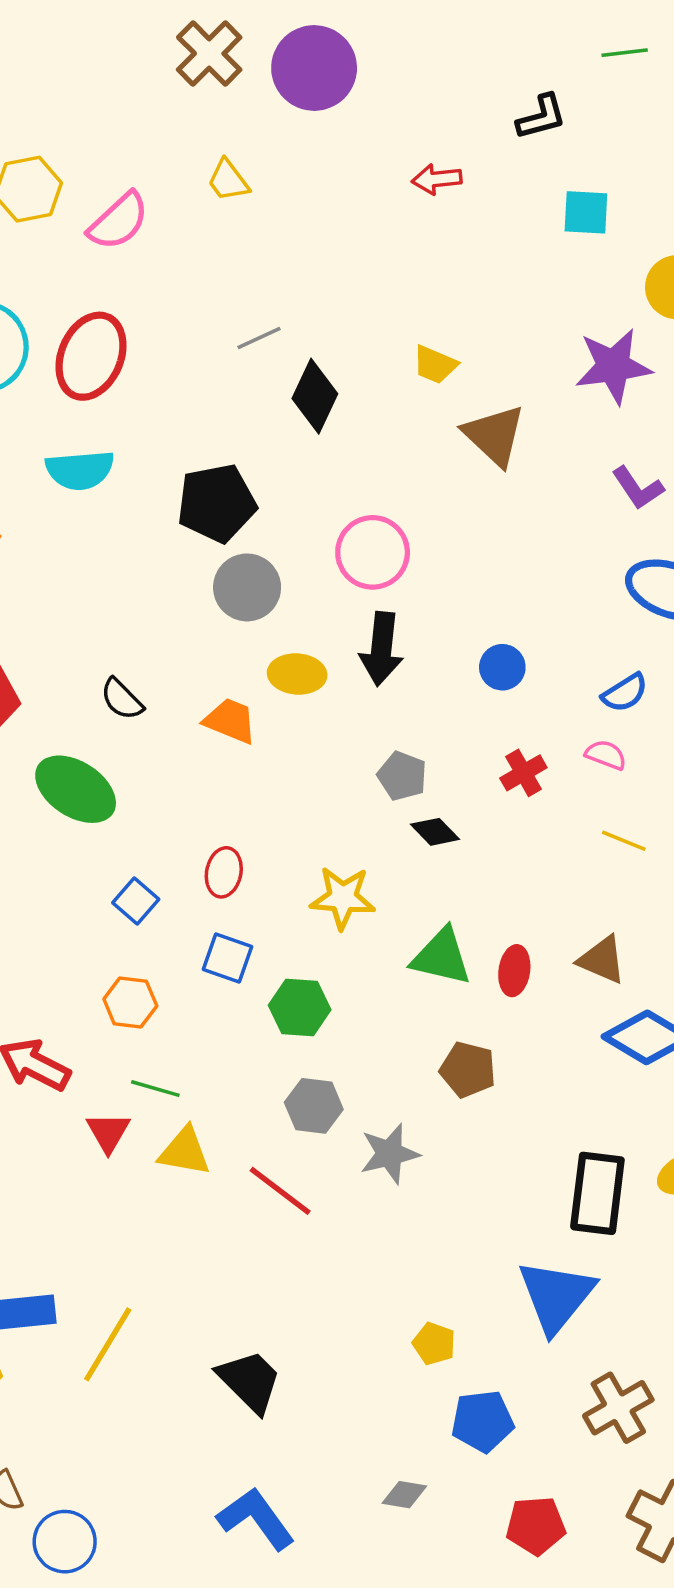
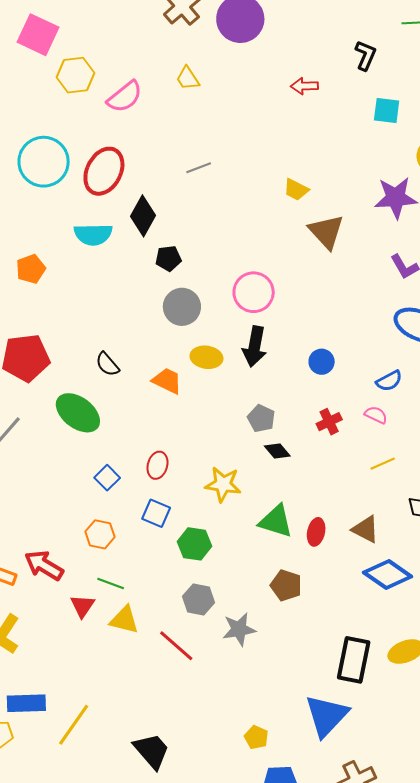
black L-shape: (541, 117) -> (365, 55), turned -56
black diamond: (315, 396) -> (143, 216), moved
black pentagon: (217, 503) -> (168, 258), size x0.6
yellow line: (624, 841) -> (383, 464), turned -50

